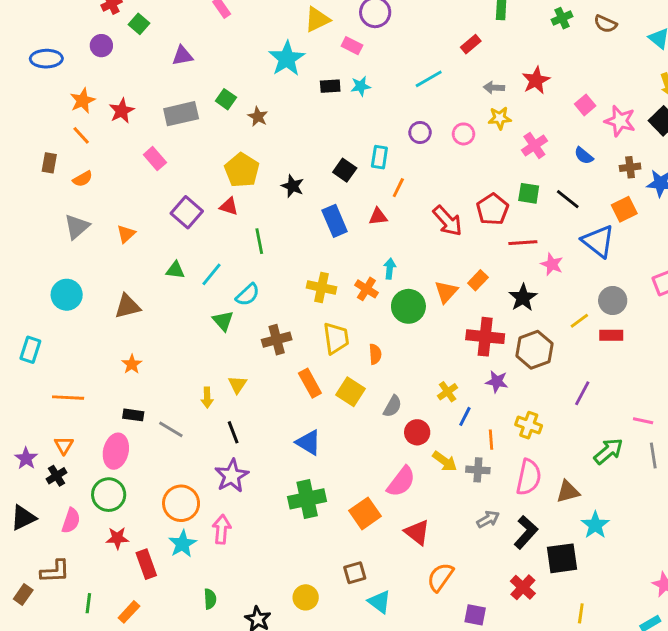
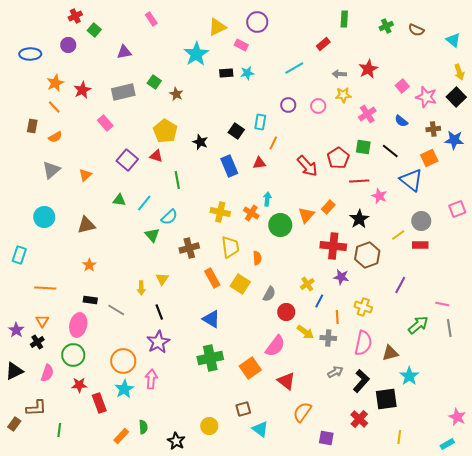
orange rectangle: (129, 612) -> (121, 436), moved

